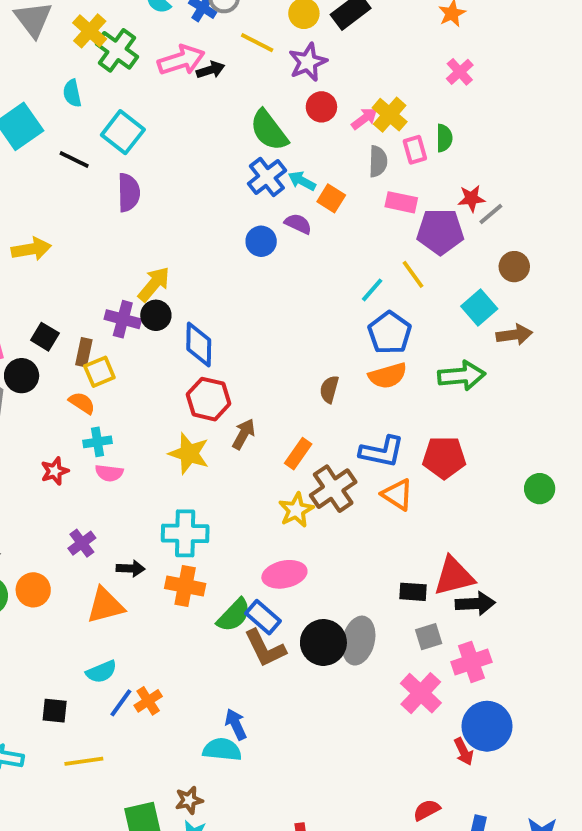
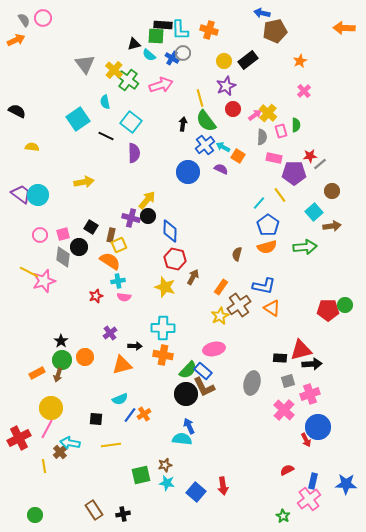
yellow line: (257, 43) -> (200, 98), moved, turned 48
black arrow: (210, 70) -> (183, 124), moved, turned -64
blue circle: (261, 241) -> (188, 172), moved, size x1.5
orange semicircle: (82, 403) -> (110, 261), size x1.5
red pentagon: (444, 457) -> (328, 310), moved
black circle: (323, 642) -> (186, 394), moved

